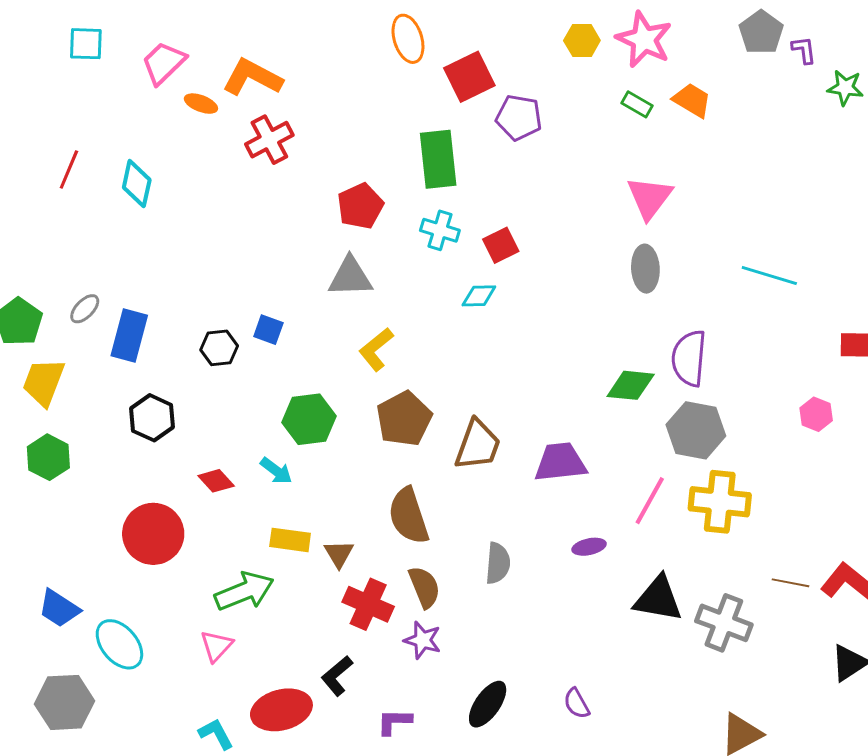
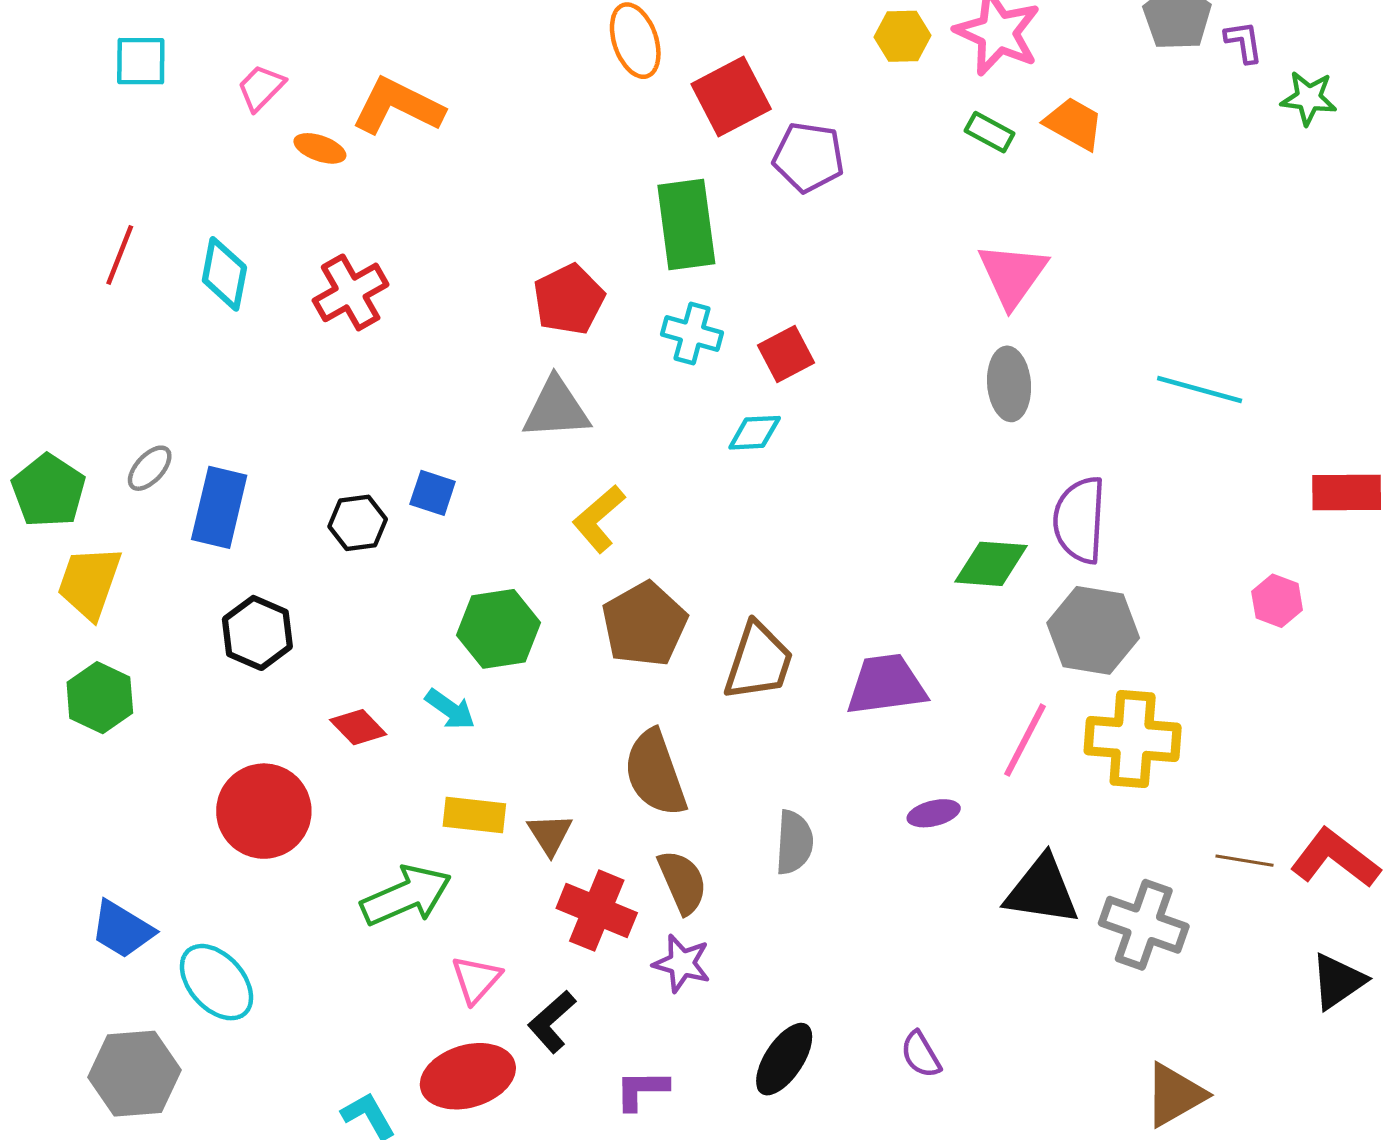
pink trapezoid: (164, 63) -> (261, 88), size x0.7
red cross: (269, 140) -> (351, 292), moved
pink triangle: (216, 646) -> (476, 979), moved

